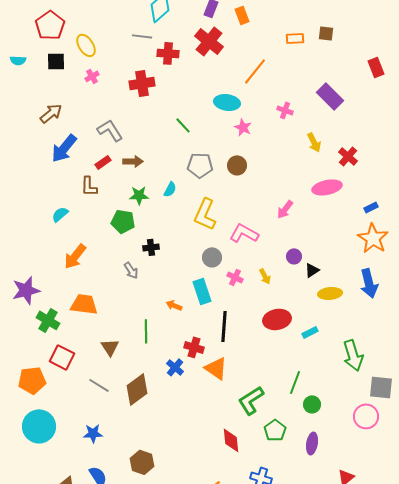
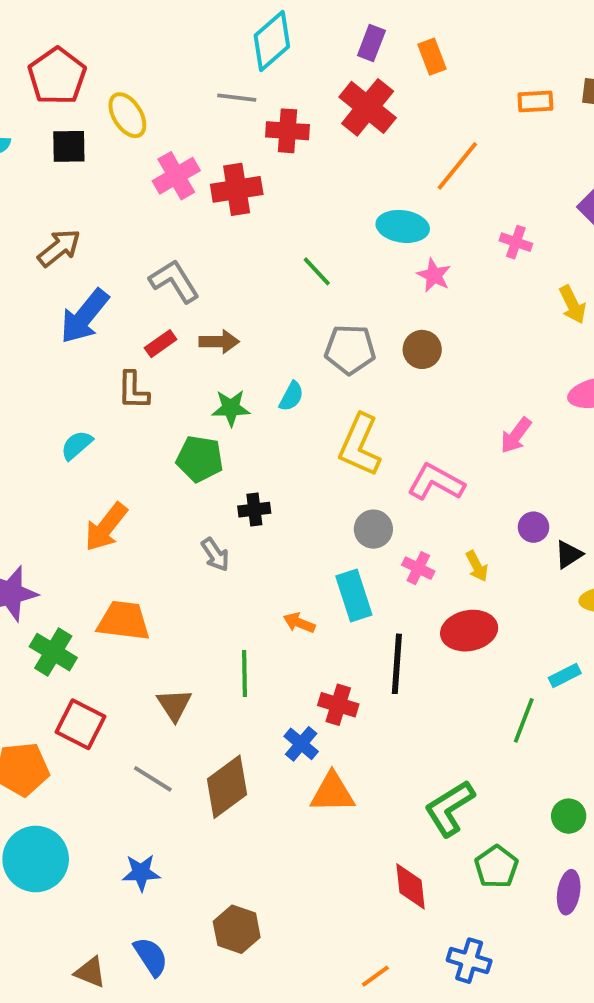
pink cross: (92, 76) -> (176, 176), moved, size x1.6
red ellipse: (277, 319) -> (469, 631), moved
orange triangle: (216, 368) -> (332, 793), moved, turned -35
green line: (295, 382) -> (524, 720), moved

